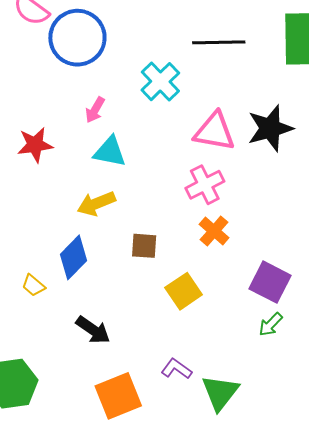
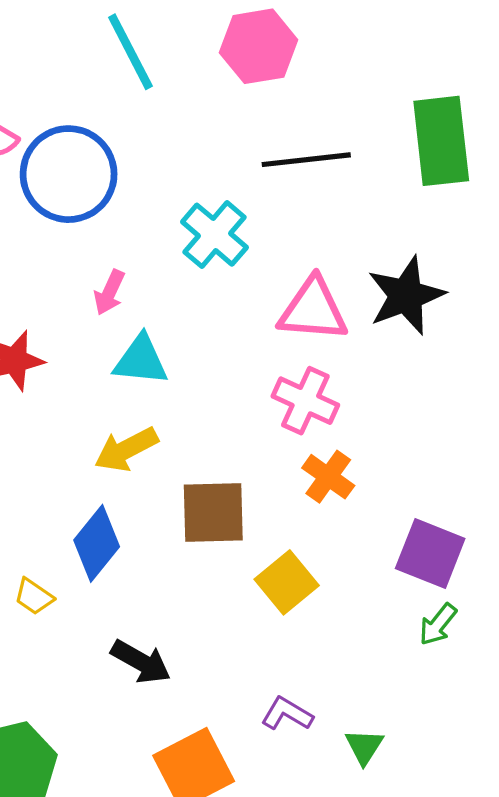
pink cross: (205, 185) -> (305, 401), turned -33
brown square: (144, 246) -> (213, 513), size x1.5
green triangle: (220, 393) -> (364, 747), size x0.6

